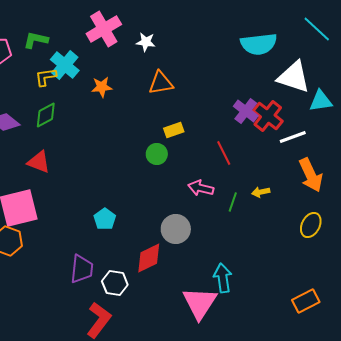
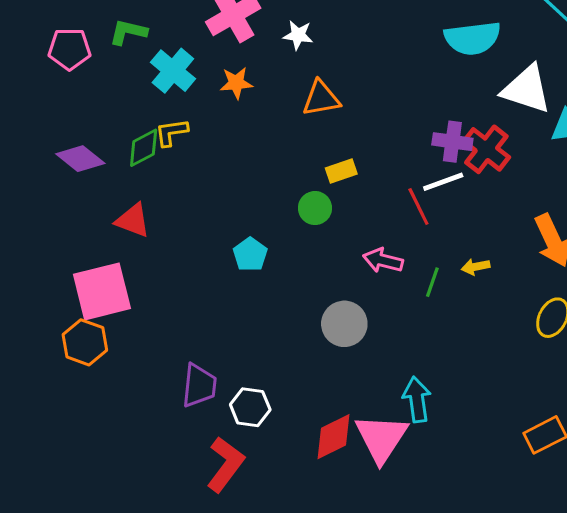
yellow L-shape: (46, 77) -> (171, 132), moved
orange star: (102, 87) -> (236, 83), moved
purple cross: (246, 111) -> (452, 142), turned -30
white line: (293, 137) -> (443, 182), moved
cyan pentagon: (105, 219) -> (250, 254), moved
red diamond: (149, 258) -> (334, 437), moved

